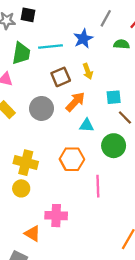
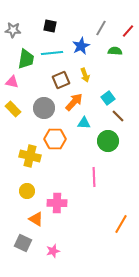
black square: (28, 15) -> (50, 26), moved
cyan square: (114, 97) -> (108, 98), turned -32
orange hexagon: (72, 159) -> (55, 139), moved
yellow circle: (21, 188) -> (27, 191), moved

